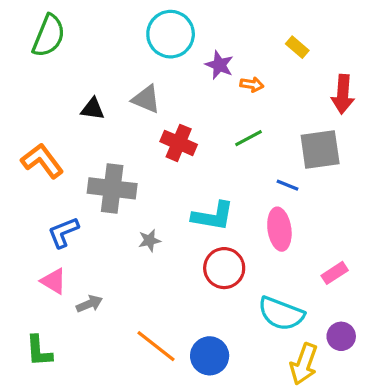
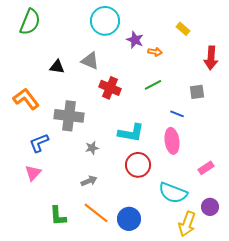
gray square: (320, 149) -> (197, 92), size x0.6
pink triangle: (54, 281) -> (33, 173), turned 42
gray arrow: (89, 304) -> (89, 181), moved
green L-shape: (39, 351) -> (58, 216), moved

